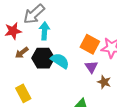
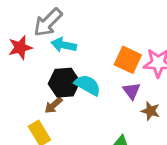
cyan arrow: (44, 31) -> (64, 45), turned -78
brown arrow: (22, 53) -> (53, 105), moved

